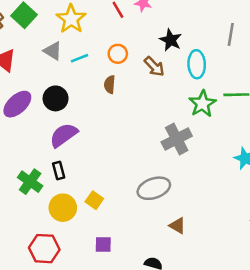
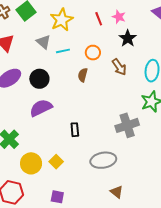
black star: (171, 40) -> (128, 38), moved
black rectangle: (59, 171) -> (75, 130), moved

